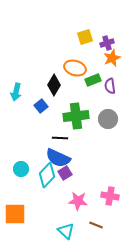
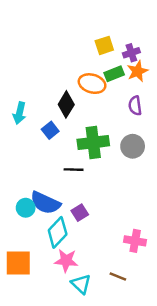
green rectangle: (93, 80) -> (114, 74), moved
blue semicircle: (58, 158) -> (45, 203), moved
cyan diamond: (47, 175) -> (58, 232), moved
pink star: (78, 201) -> (66, 261), moved

